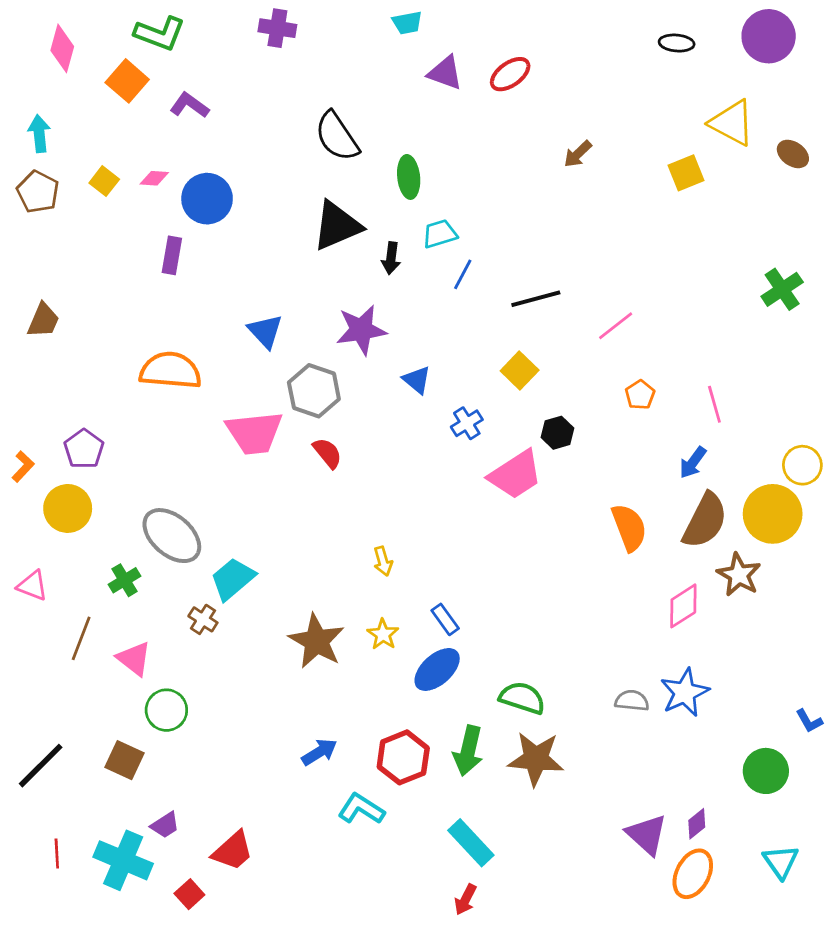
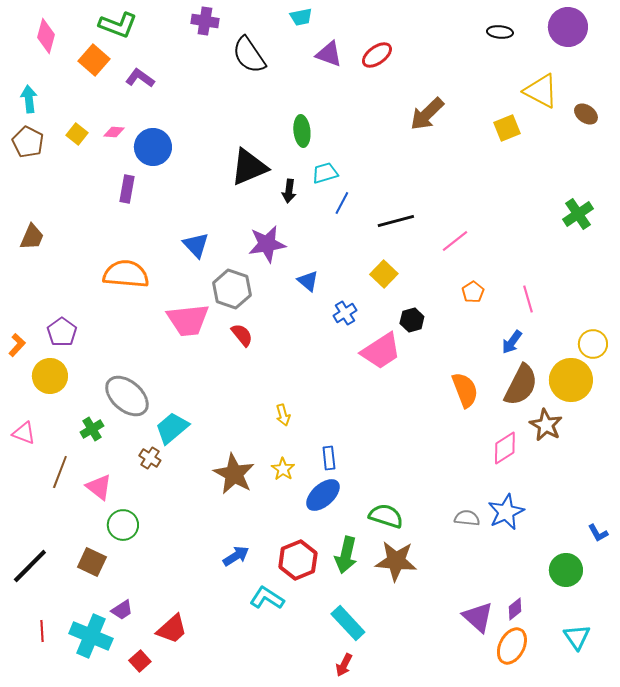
black semicircle: (337, 136) -> (249, 55), moved
brown arrow: (578, 154) -> (427, 114), size x1.6
blue rectangle: (445, 619) -> (329, 458), turned 30

